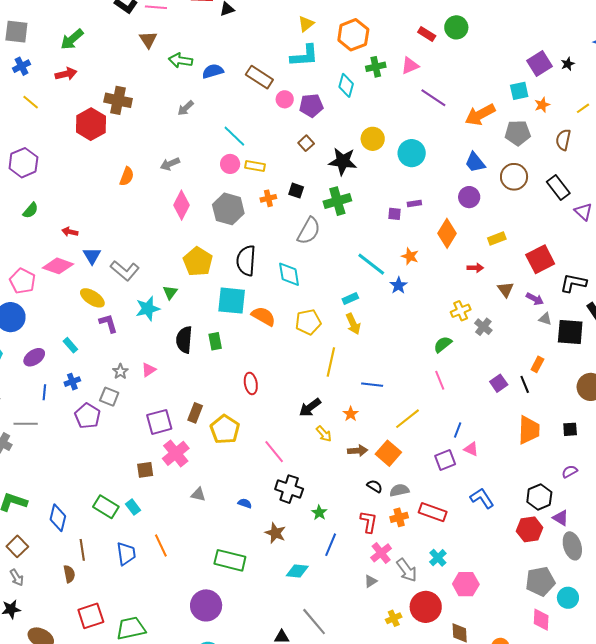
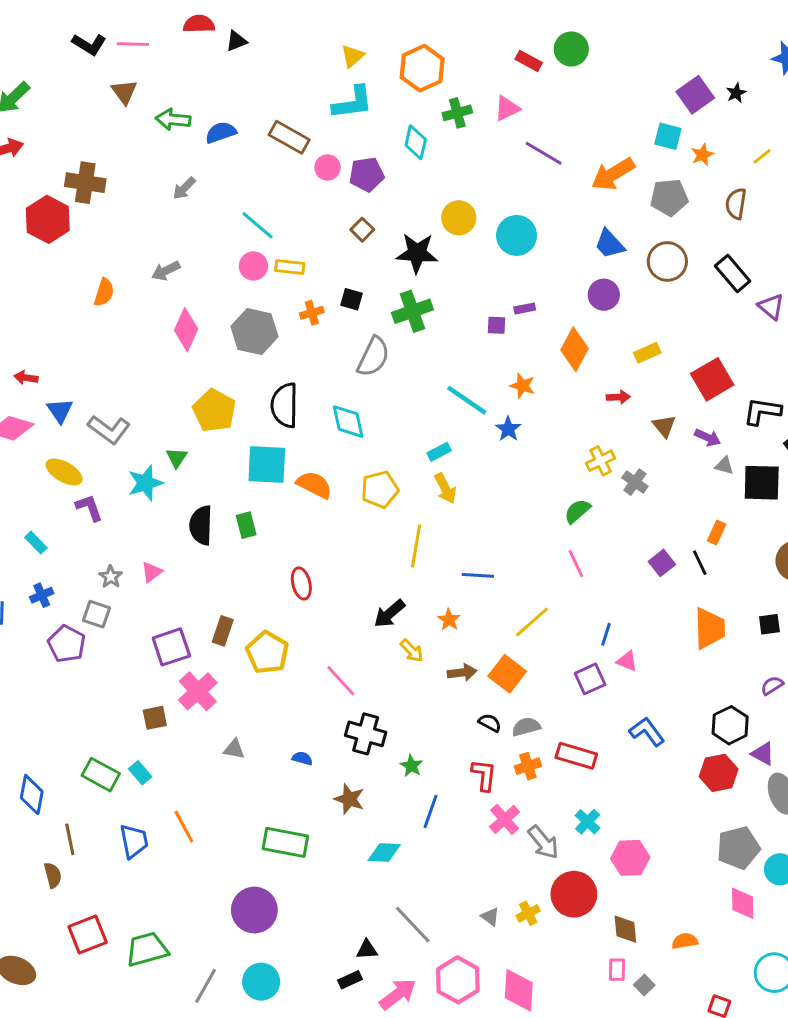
cyan square: (519, 91) -> (668, 136), turned 30
gray triangle: (371, 581) -> (490, 917), moved, turned -48

